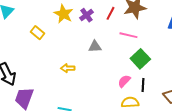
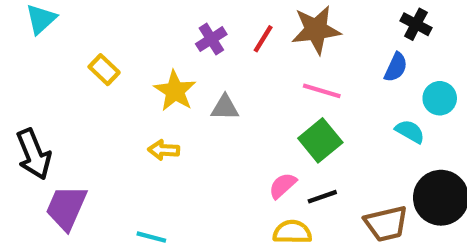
yellow star: (63, 14) -> (175, 91), moved
pink line: (128, 35) -> (322, 91), moved
black line: (143, 85) -> (322, 197), turned 64

